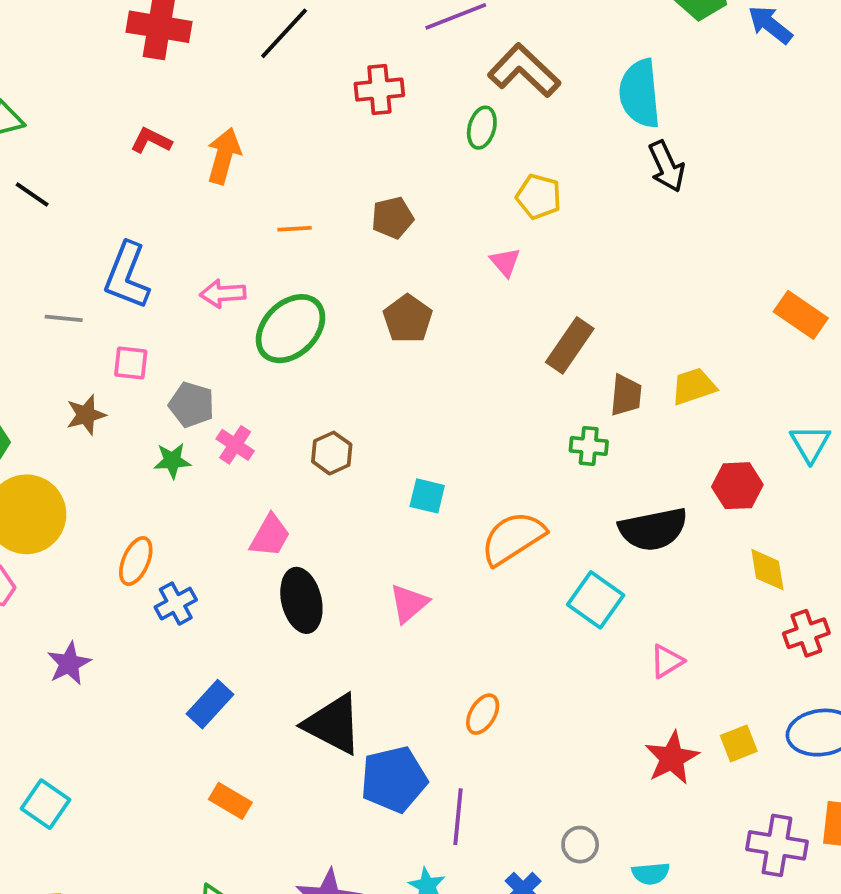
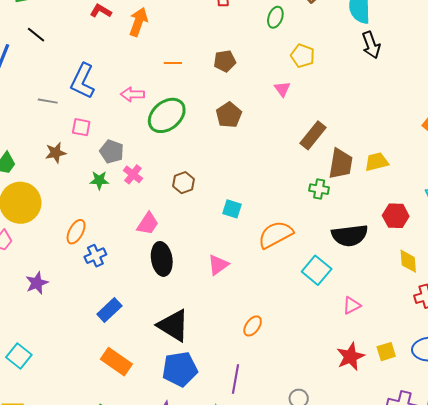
brown trapezoid: (626, 395) -> (341, 164), size x1.4
blue pentagon: (394, 779) -> (180, 369), moved
orange rectangle: (230, 801) -> (116, 362), size x1.4

